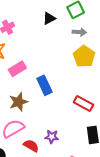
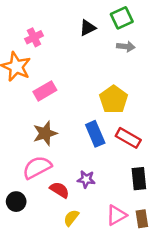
yellow pentagon: (84, 56) -> (114, 99), moved
blue rectangle: (44, 85) -> (95, 134), moved

